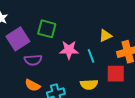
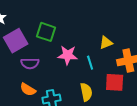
yellow semicircle: (89, 84) -> (86, 92), turned -102

